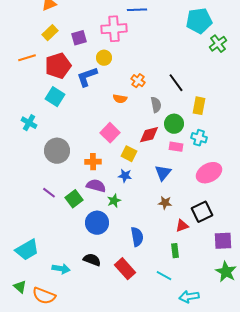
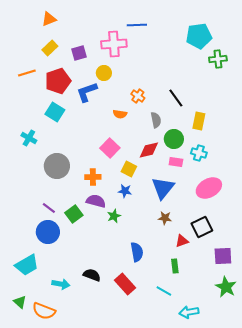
green cross: (218, 44) -> (218, 59), turned 30
blue triangle: (163, 173) -> (163, 188), size x1.4
blue circle: (97, 223) -> (48, 232), moved

